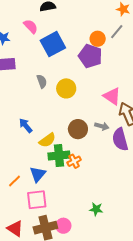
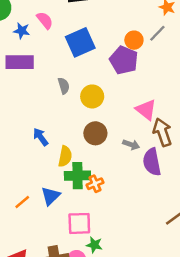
pink semicircle: (31, 26) -> (45, 20), moved
brown circle: (78, 129) -> (95, 133), moved
yellow semicircle: (47, 140) -> (65, 156), turned -48
pink square: (37, 200) -> (79, 223), moved
green star: (96, 209) -> (94, 245), moved

